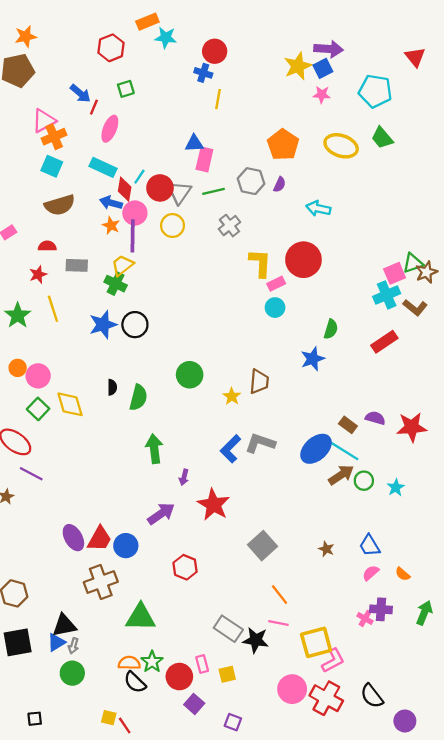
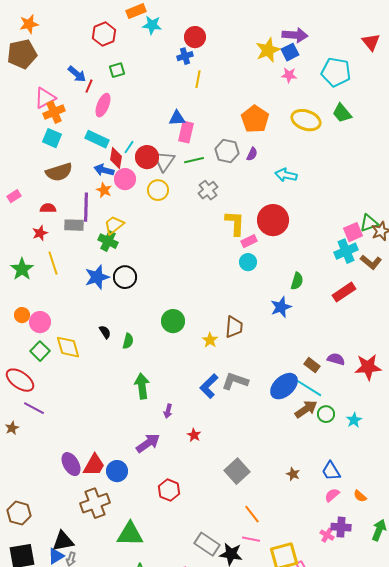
blue cross: (203, 73) -> (185, 56), turned -35
purple line: (133, 236) -> (86, 207), moved
black semicircle: (112, 387) -> (105, 332), turned -32
green semicircle: (138, 398) -> (128, 341), size x0.7
red star: (214, 505) -> (194, 435), size x0.5

